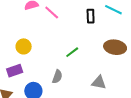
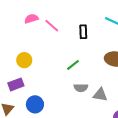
black rectangle: (91, 16) -> (83, 32), moved
gray semicircle: (57, 77) -> (81, 88), moved, turned 72

